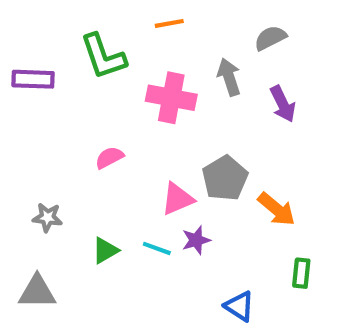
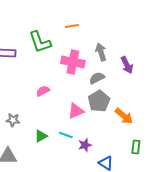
gray semicircle: (270, 38) -> (97, 78), moved
purple star: (196, 240) -> (85, 145), moved

